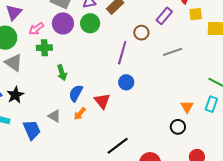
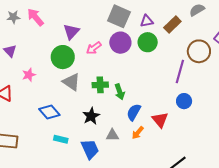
brown circle: (141, 33) -> (199, 51), size x1.5
green cross: (44, 48) -> (100, 85), moved
black star: (15, 95) -> (91, 116), moved
gray triangle: (54, 116) -> (112, 135), turned -32

